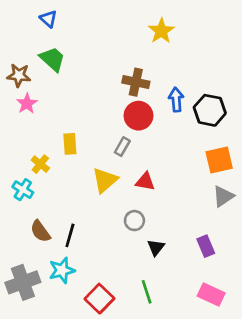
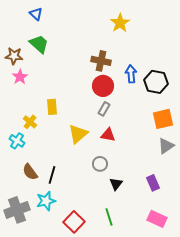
gray rectangle: (122, 147) -> (104, 109), moved

